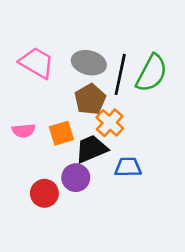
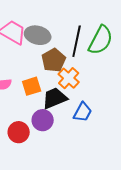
gray ellipse: (89, 63) -> (38, 35), moved
blue trapezoid: (128, 167) -> (83, 112), turned 120

